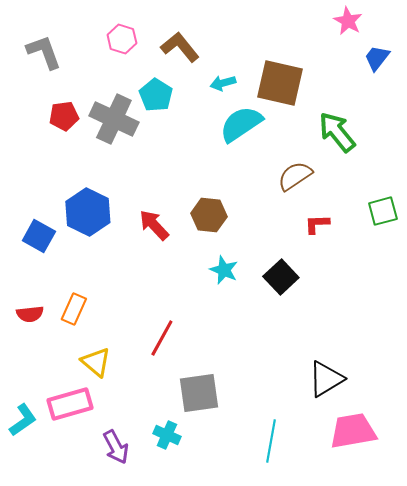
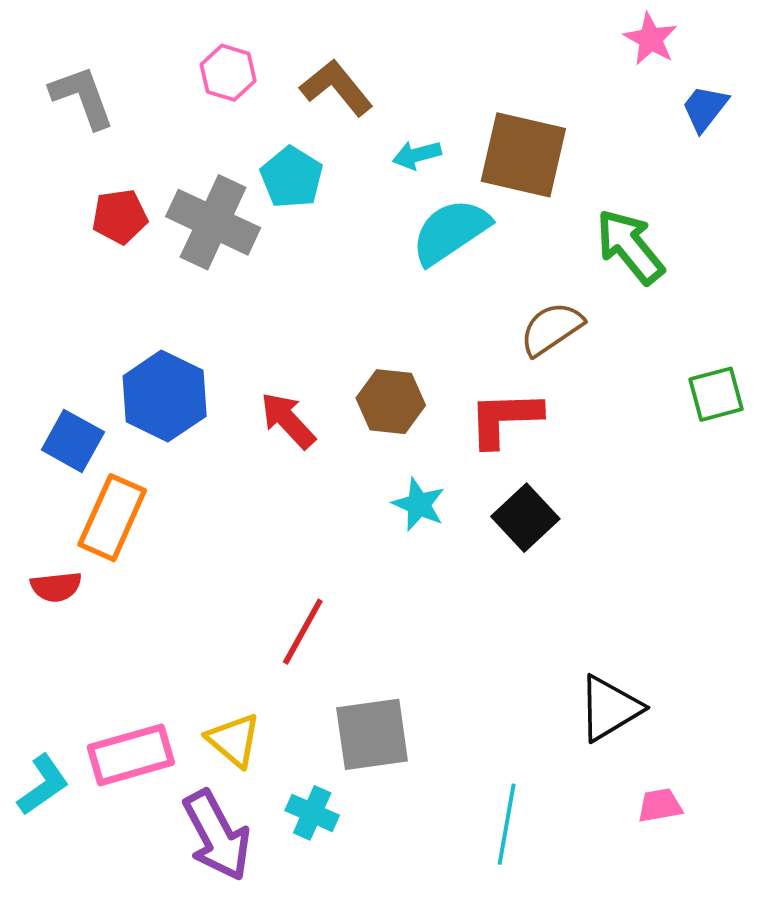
red L-shape: (317, 224) -> (505, 418), moved, size x1.6
orange rectangle: (74, 309) -> (112, 518), moved, size x1.4
yellow triangle: (96, 362) -> (234, 740), moved
pink trapezoid: (353, 431) -> (660, 805), size x0.5
purple arrow: (116, 447) -> (217, 835), size x1.4

